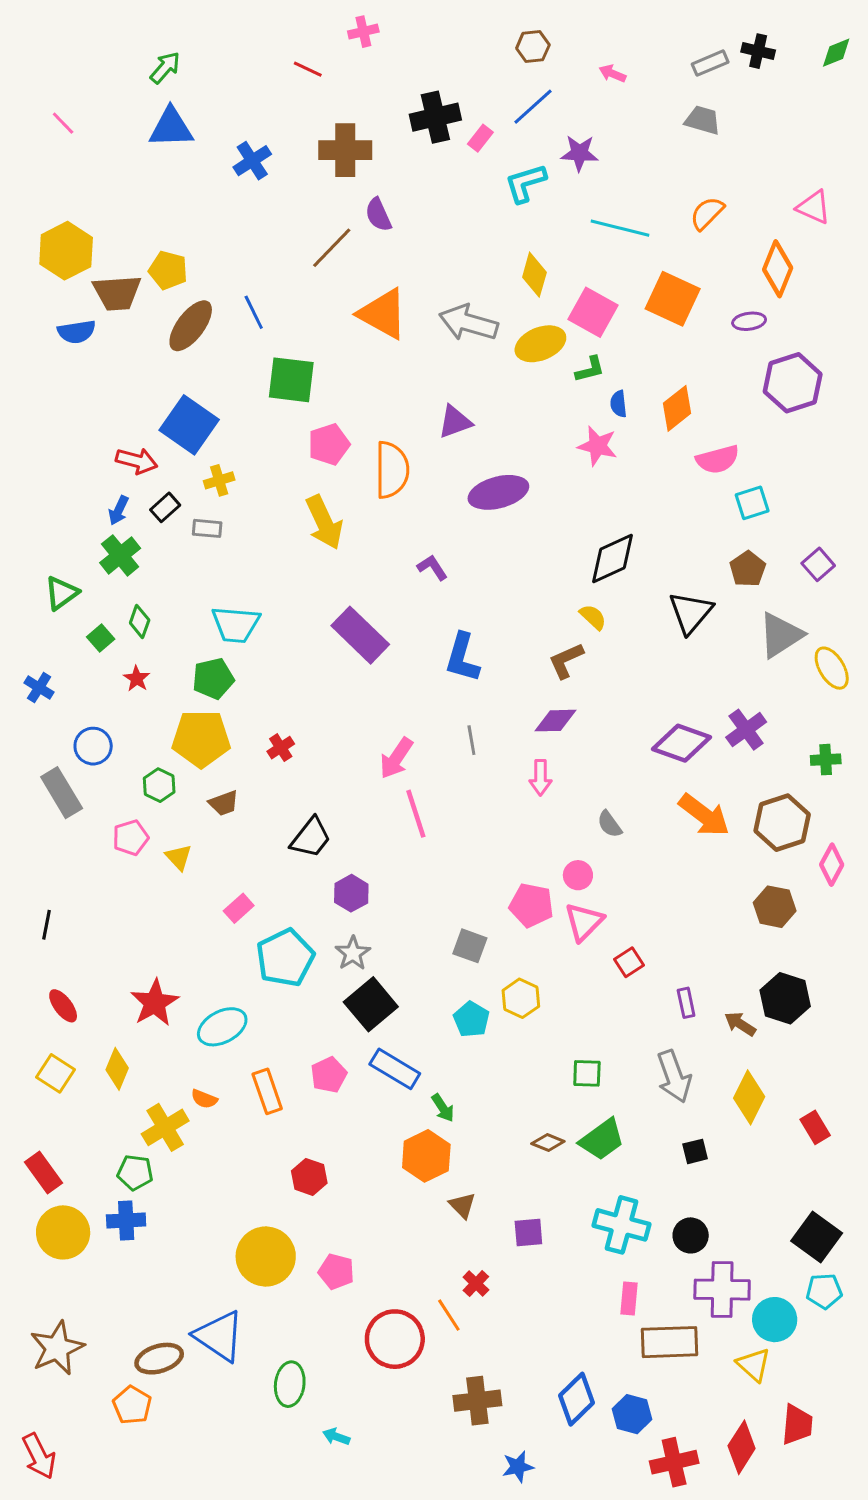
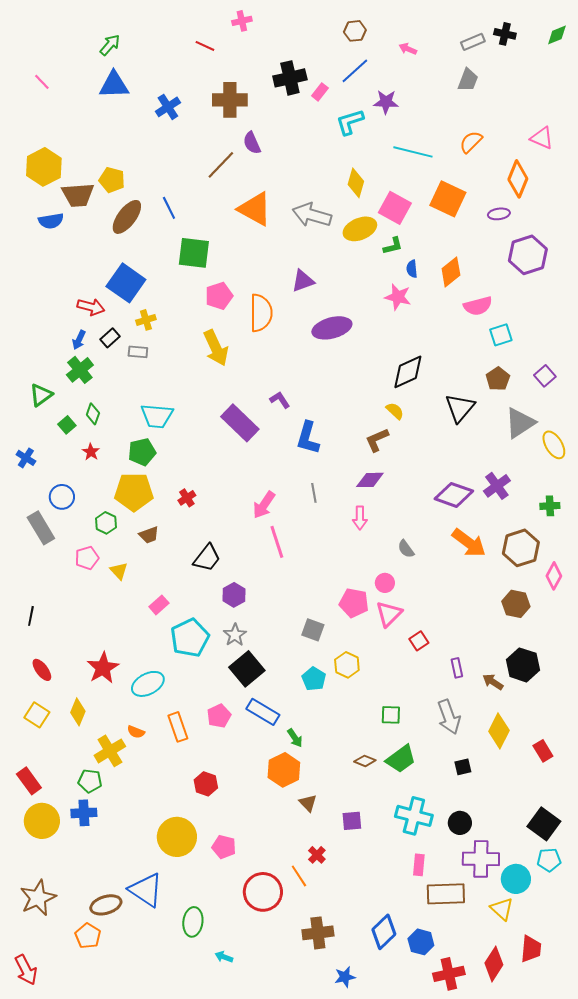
gray trapezoid: (703, 120) -> (468, 80), turned 95
purple L-shape: (432, 567) -> (280, 400), moved

